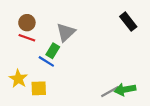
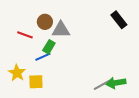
brown circle: (27, 23) -> (45, 22), moved
gray triangle: (66, 32) -> (61, 30), turned 42
blue line: (46, 61) -> (43, 57), turned -56

